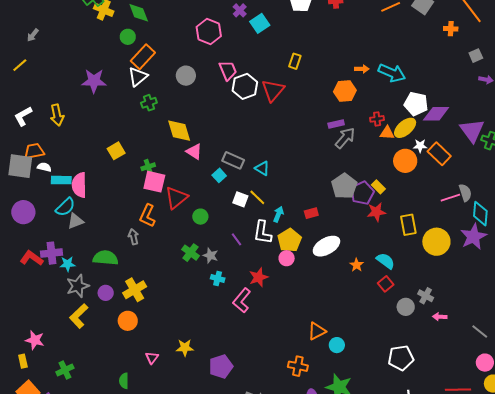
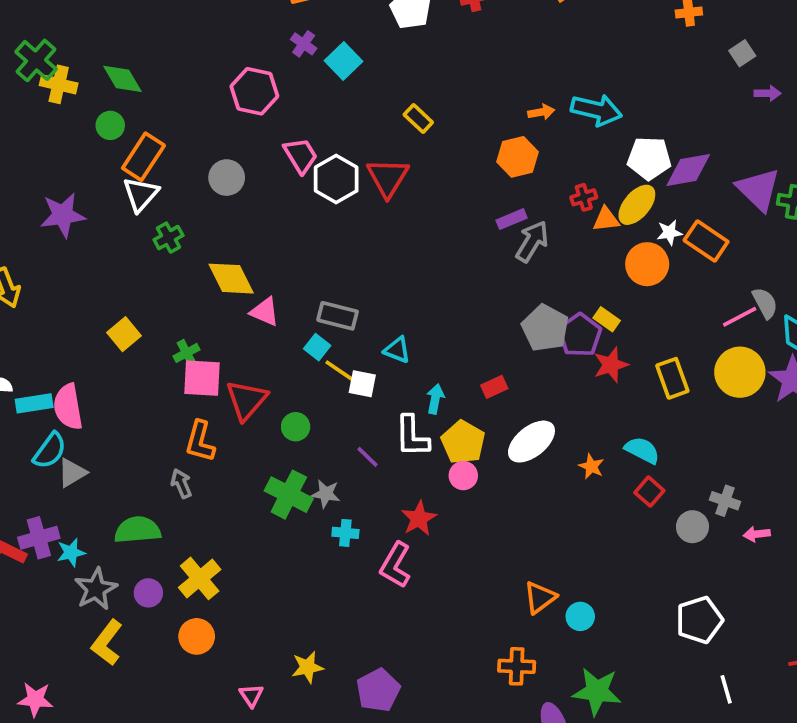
yellow rectangle: (295, 61) -> (418, 118), turned -56
cyan triangle: (262, 168) -> (397, 350), moved
yellow line: (257, 197) -> (340, 371), moved
yellow circle: (436, 242) -> (740, 372), moved
green cross: (191, 253) -> (289, 495), size x1.4

